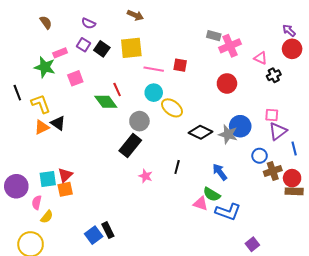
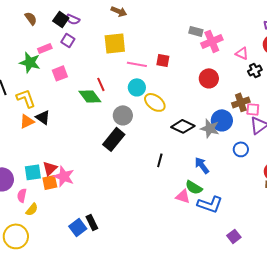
black square: (102, 49) -> (61, 19), moved
brown cross: (273, 171) -> (241, 102), moved
pink star: (146, 176) -> (64, 176), moved, size x1.5

